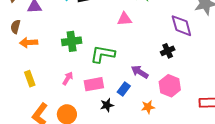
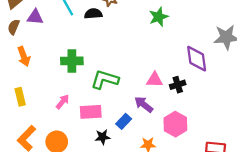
pink triangle: (124, 19) -> (155, 80), moved
brown semicircle: (15, 27) -> (14, 27), moved
orange arrow: (29, 43) -> (24, 56), turned -114

